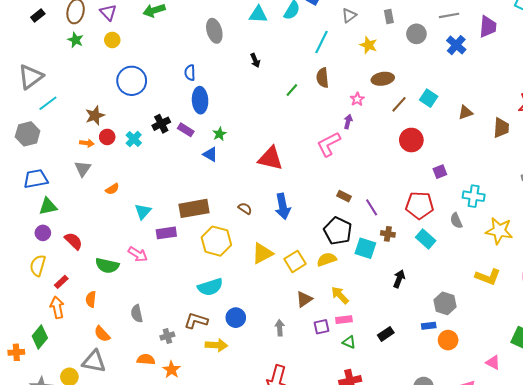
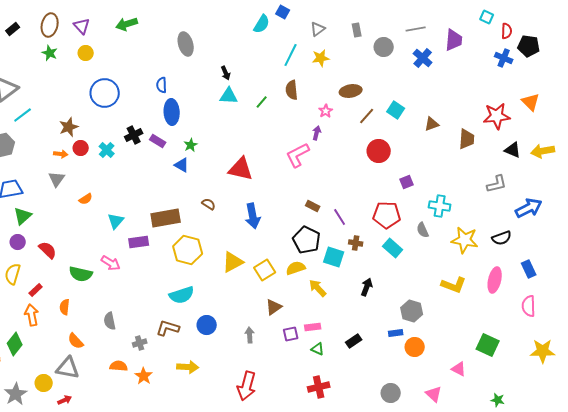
cyan triangle: (258, 14) -> (229, 96), moved
yellow star: (368, 45) -> (321, 58), moved, turned -30
green triangle: (48, 206) -> (23, 216), turned -30
brown semicircle: (245, 208) -> (209, 204), moved
yellow arrow: (340, 295) -> (318, 288), moved
yellow arrow: (216, 345) -> (188, 367), moved

